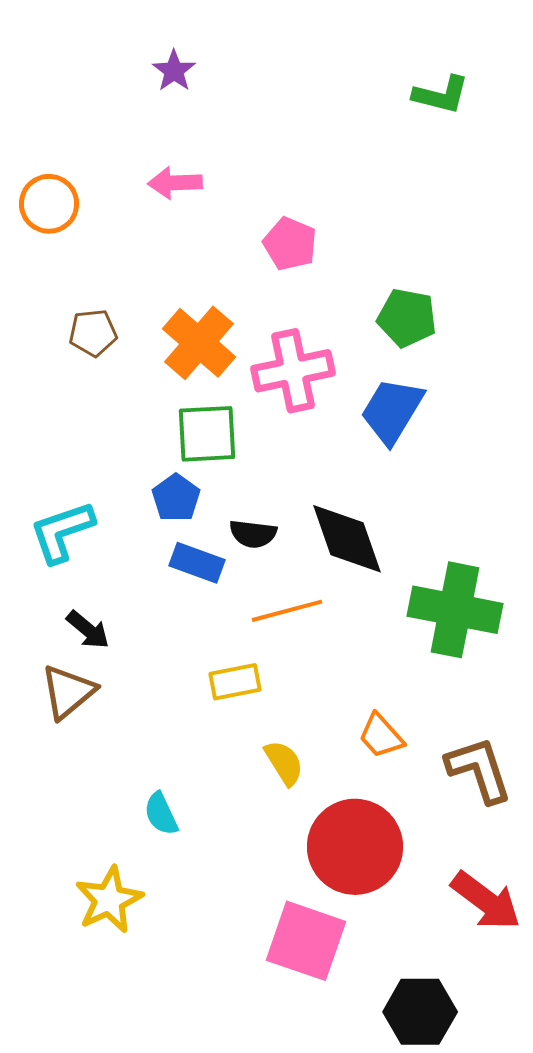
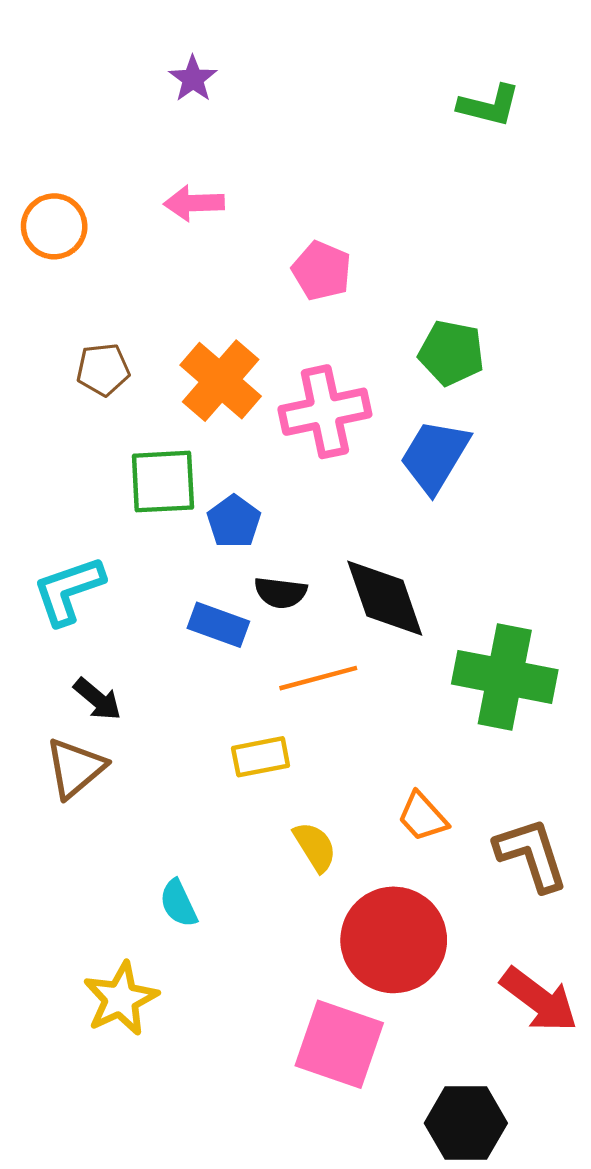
green square: (207, 434) -> (163, 482), moved
blue pentagon: (176, 498) -> (234, 522), moved

